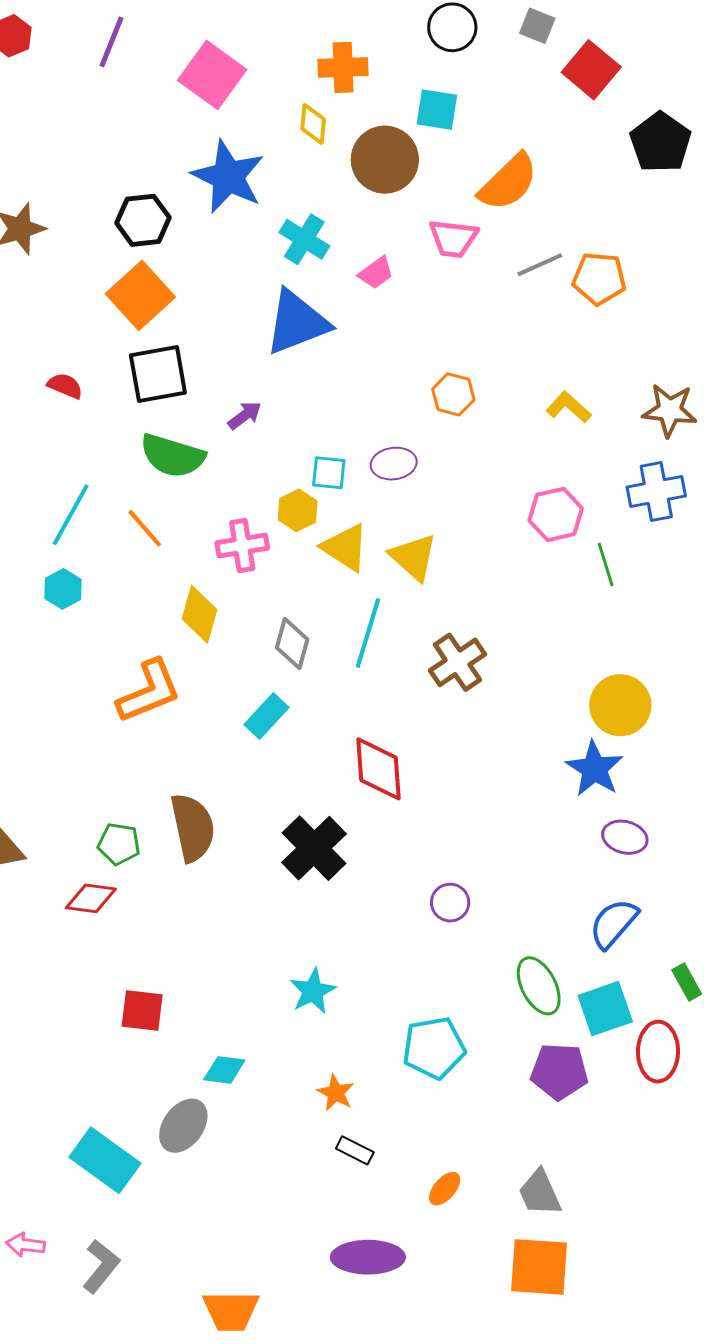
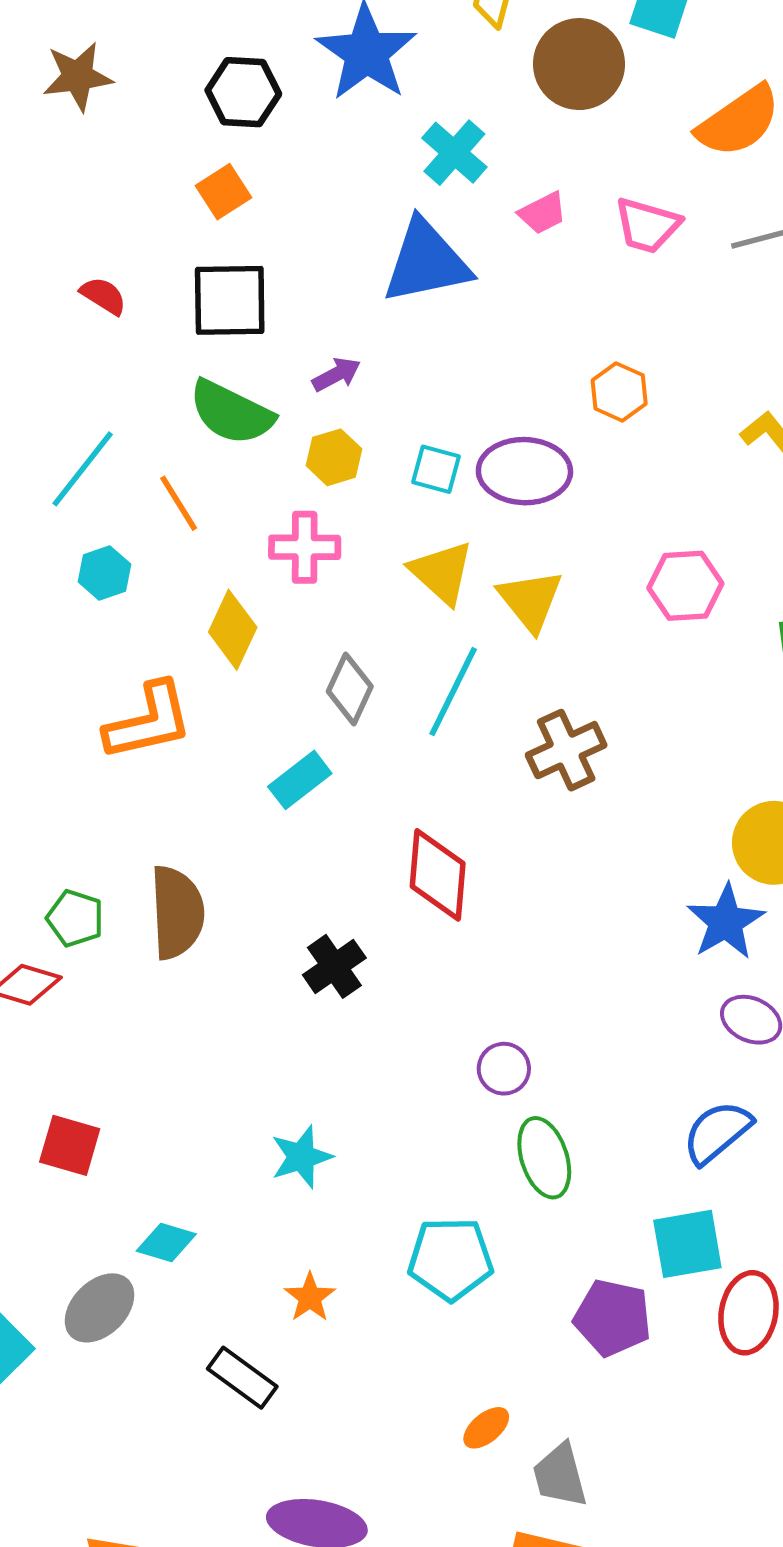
pink trapezoid: (453, 238) -> (647, 225), moved
orange square: (140, 295) -> (224, 192), size x0.6
purple ellipse: (394, 464) -> (524, 471), size x1.5
yellow hexagon: (298, 510) -> (334, 457), moved
pink hexagon: (556, 514) -> (685, 586), moved
cyan hexagon: (63, 589) -> (104, 573), moved
black cross: (314, 848) -> (334, 966), size x0.7
green ellipse: (539, 986) -> (544, 1158), moved
black rectangle: (355, 1150) -> (242, 1378), moved, size x1.4
orange ellipse: (445, 1189) -> (486, 1428), moved

